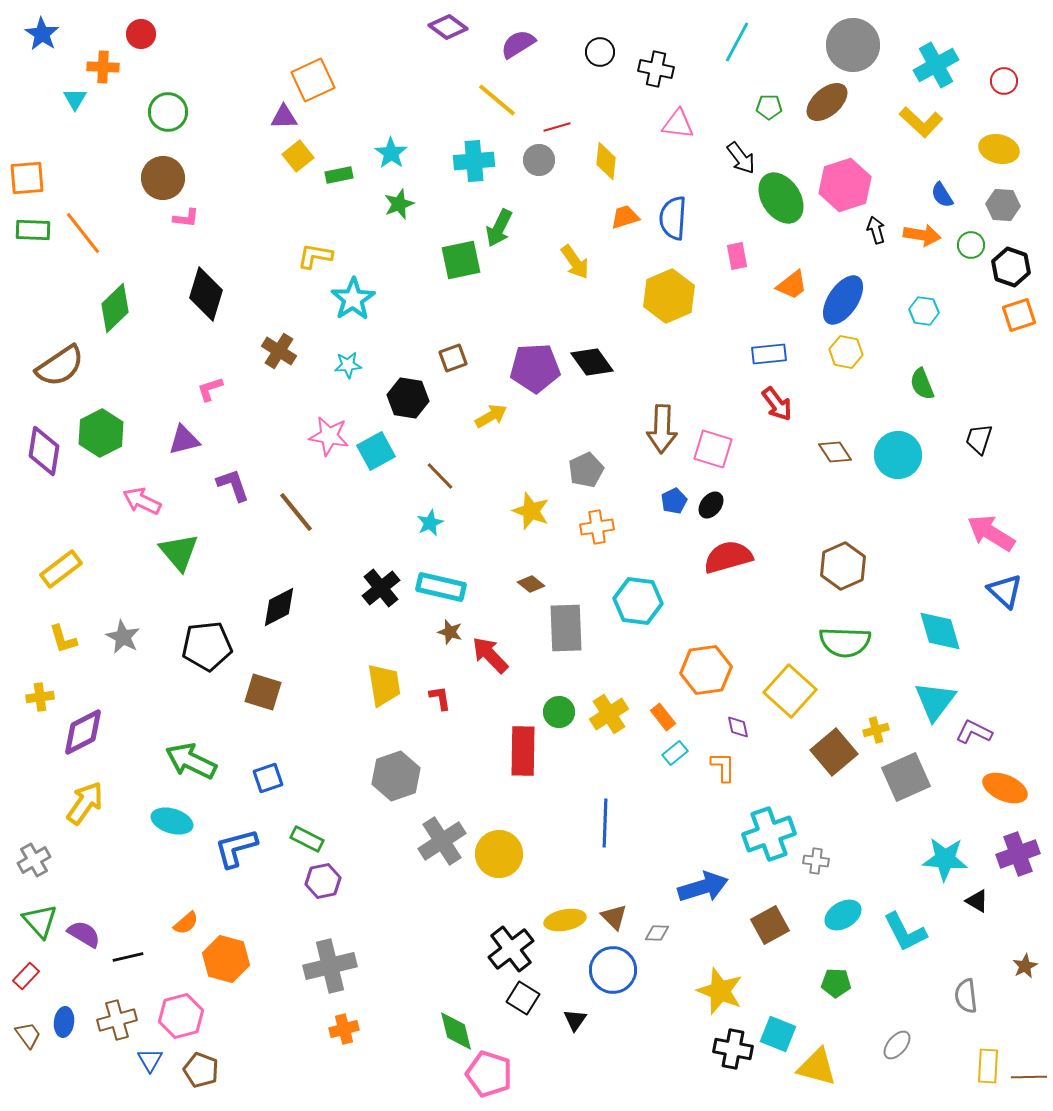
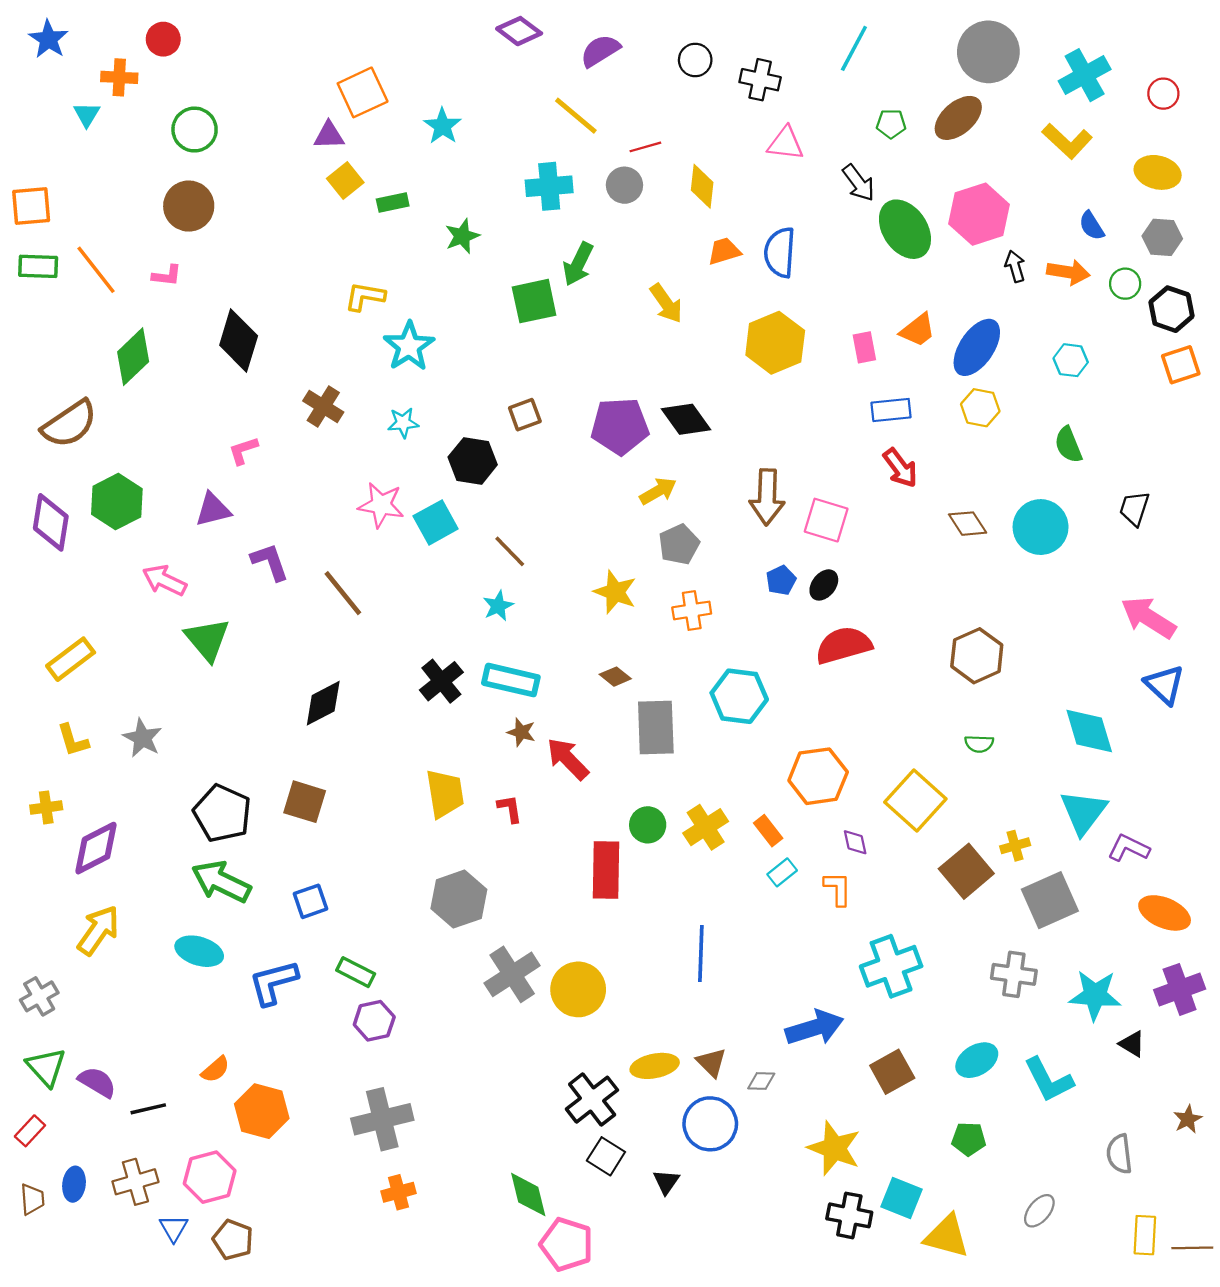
cyan star: (391, 153) -> (443, 126), moved
pink L-shape: (186, 218) -> (167, 276), moved
pink rectangle: (737, 256) -> (864, 347), moved
yellow arrow: (491, 416) -> (658, 491), moved
green semicircle: (845, 642) -> (979, 744), size x0.5
black pentagon: (207, 646) -> (222, 813), moved, turned 30
gray cross: (816, 861) -> (1014, 974), moved, size x1.5
brown trapezoid: (28, 1035) -> (32, 1199), turned 32

